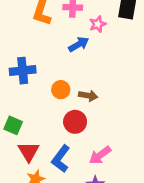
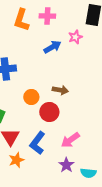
pink star: (98, 24) -> (75, 37), moved
orange circle: (61, 90) -> (31, 97), moved

